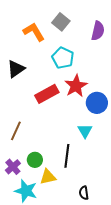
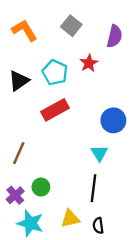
orange L-shape: (34, 32) -> (25, 30), moved
cyan pentagon: (63, 58) -> (55, 72), moved
red star: (76, 86) -> (89, 63), moved, size x0.7
black line: (67, 156) -> (94, 188), moved
yellow triangle: (48, 177) -> (70, 219), moved

